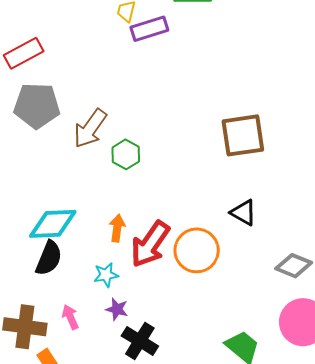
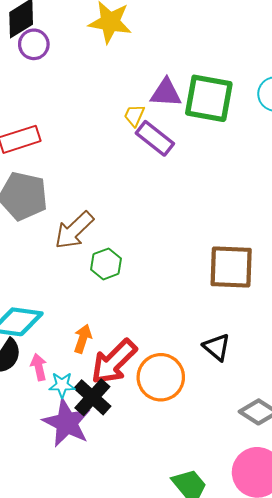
purple rectangle: (149, 29) -> (155, 138), turned 45
purple star: (117, 309) -> (67, 423), size x2.0
pink arrow: (70, 317) -> (39, 367), moved
black cross: (140, 341) -> (92, 397), moved

